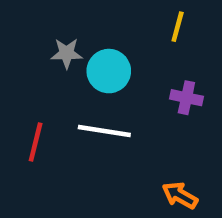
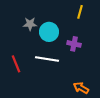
purple cross: (186, 98) -> (74, 44), moved
red line: (36, 142) -> (16, 64), turned -36

